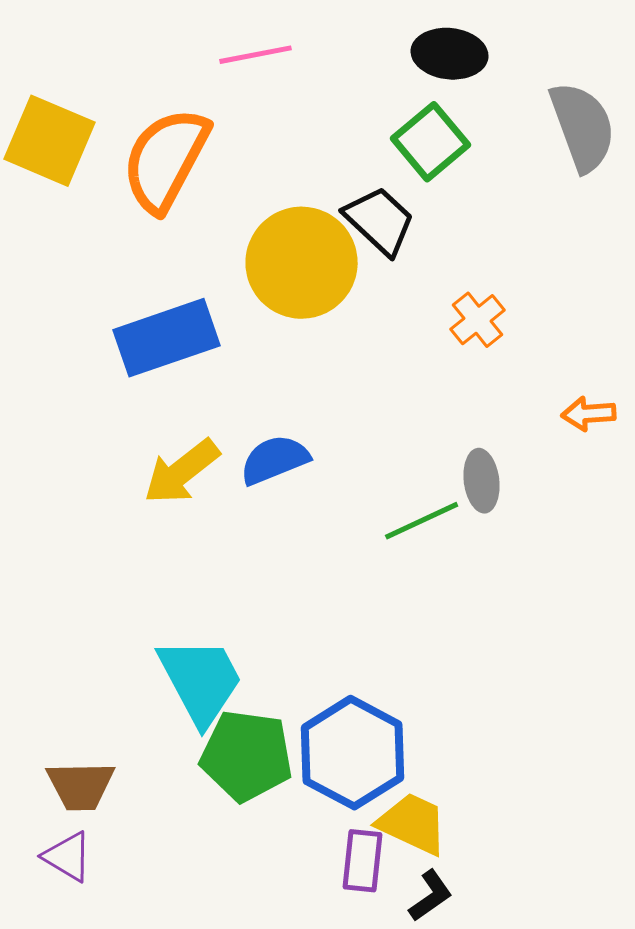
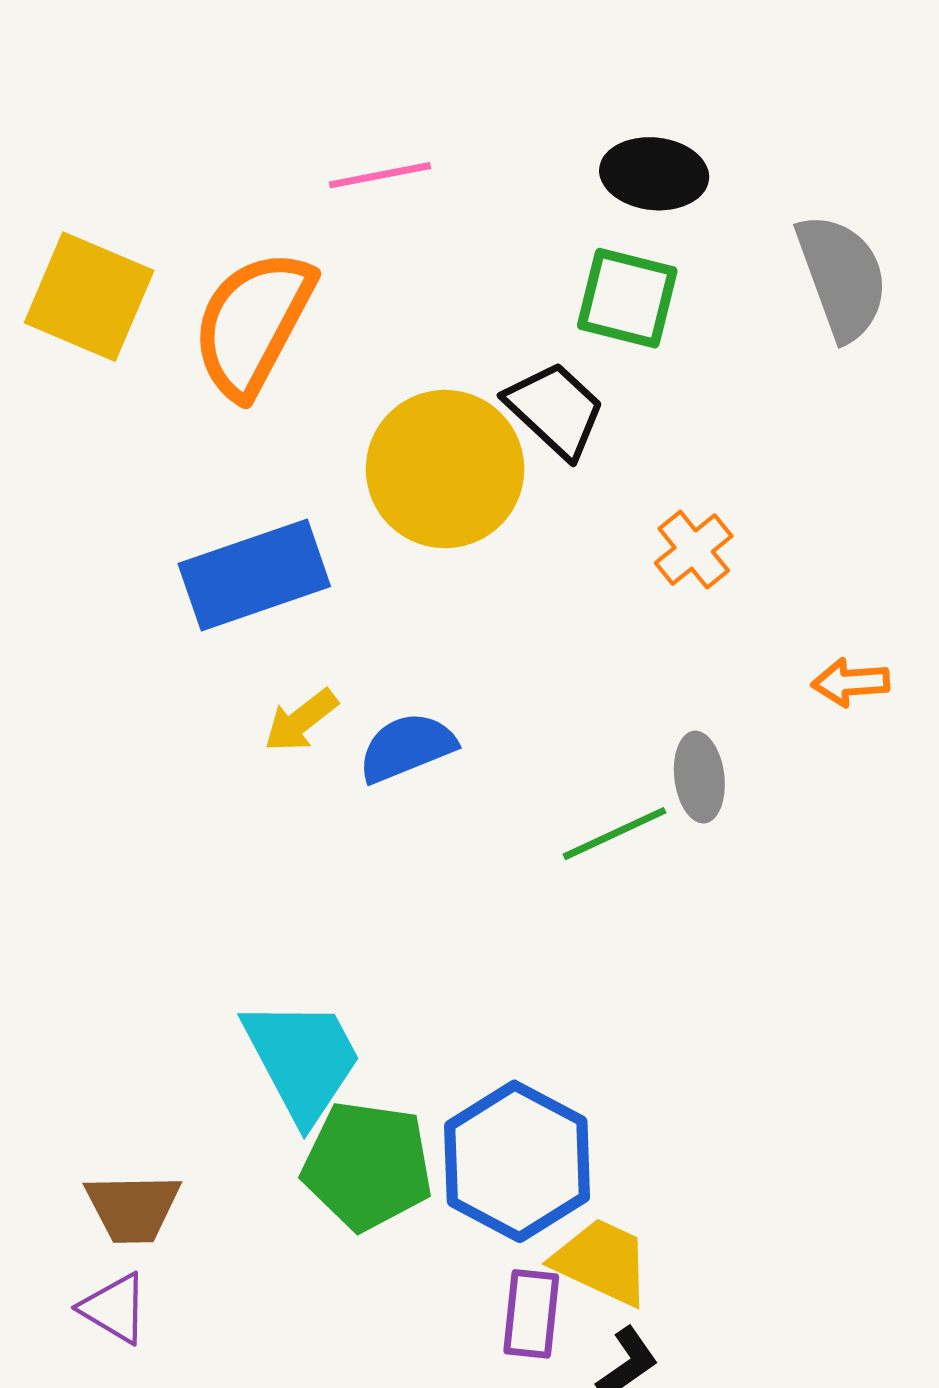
green square: (431, 142) -> (627, 298), turned -36
yellow arrow: (182, 472) -> (301, 721), moved, size x0.7

